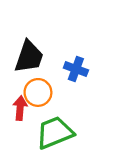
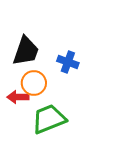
red arrow: (20, 108) -> (18, 97), turned -95

